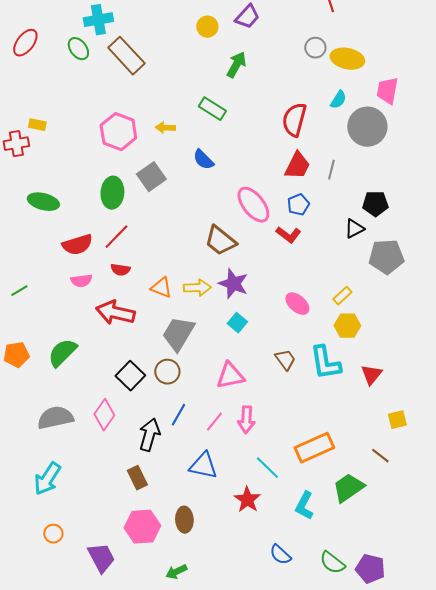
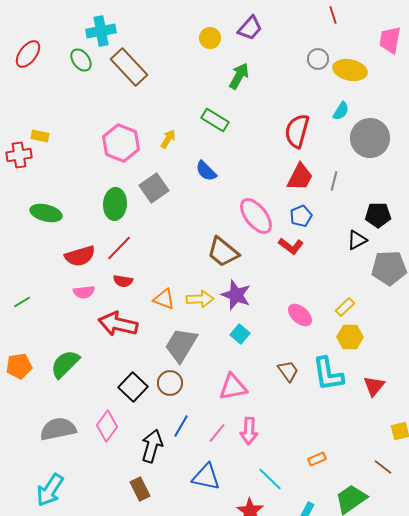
pink trapezoid: (387, 91) -> (390, 40), moved
yellow arrow: (165, 128) -> (168, 139), turned 120
orange rectangle: (314, 448) -> (317, 459), size x0.5

